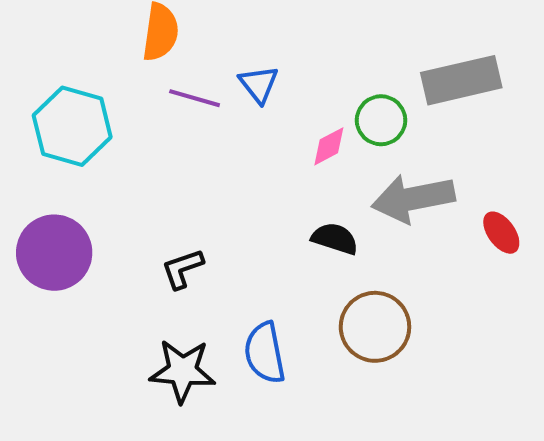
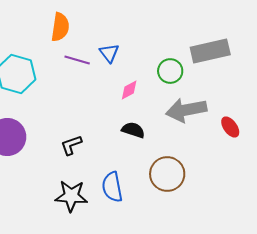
pink diamond: (329, 146) -> (129, 90), moved
black semicircle: (335, 239) -> (133, 130), moved

